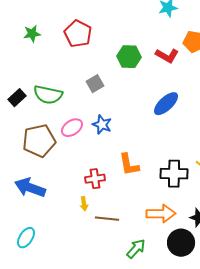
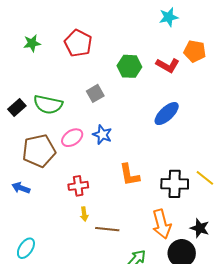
red cross: (95, 179) -> (78, 186), moved
blue arrow: (30, 188) -> (21, 188), moved, size x0.6
orange arrow: (161, 214) -> (162, 224), turned 76

